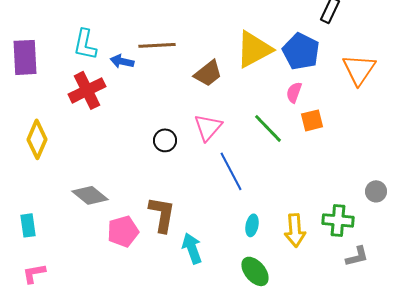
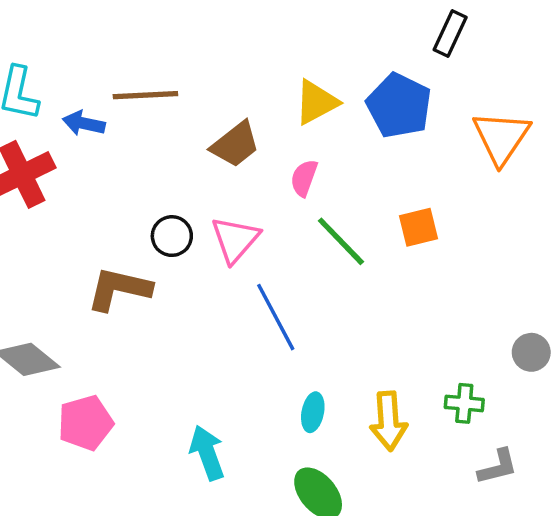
yellow triangle: (254, 49) -> (316, 102), size x0.7
pink semicircle: (294, 92) -> (304, 178), moved
black circle: (165, 140) -> (172, 236), moved
brown L-shape: (162, 214) -> (119, 289), moved, turned -87
green cross: (338, 220) -> (464, 403), size x0.7

